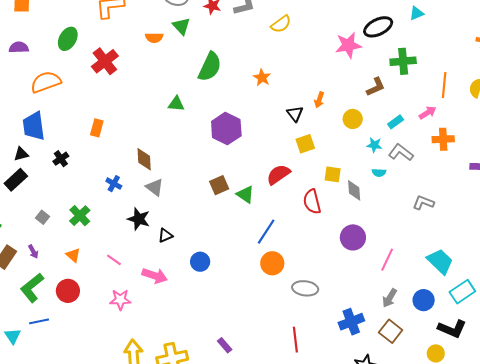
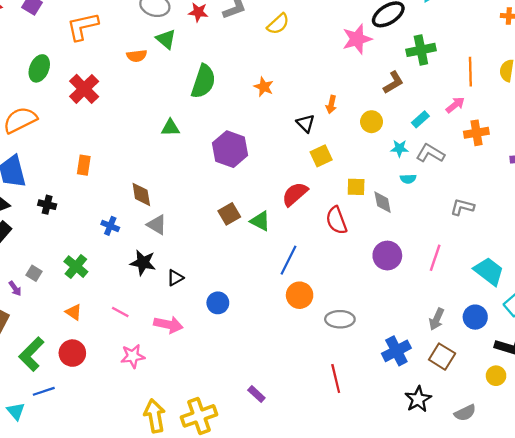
black cross: (61, 159) -> (47, 205), turned -35
purple arrow: (33, 252) -> (15, 288), moved
pink line: (387, 260) -> (435, 258), moved

